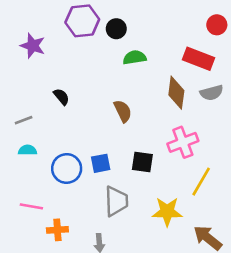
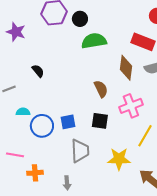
green semicircle: (135, 57) -> (94, 41), size x1.4
brown semicircle: (123, 111) -> (101, 89), moved
cyan semicircle: (27, 150) -> (23, 112), moved

